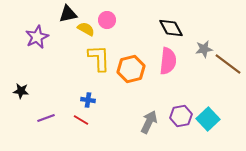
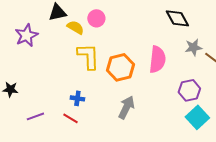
black diamond: (171, 28) -> (177, 18), moved
purple hexagon: (181, 116) -> (189, 90), moved
gray arrow: (149, 122) -> (126, 107), moved

